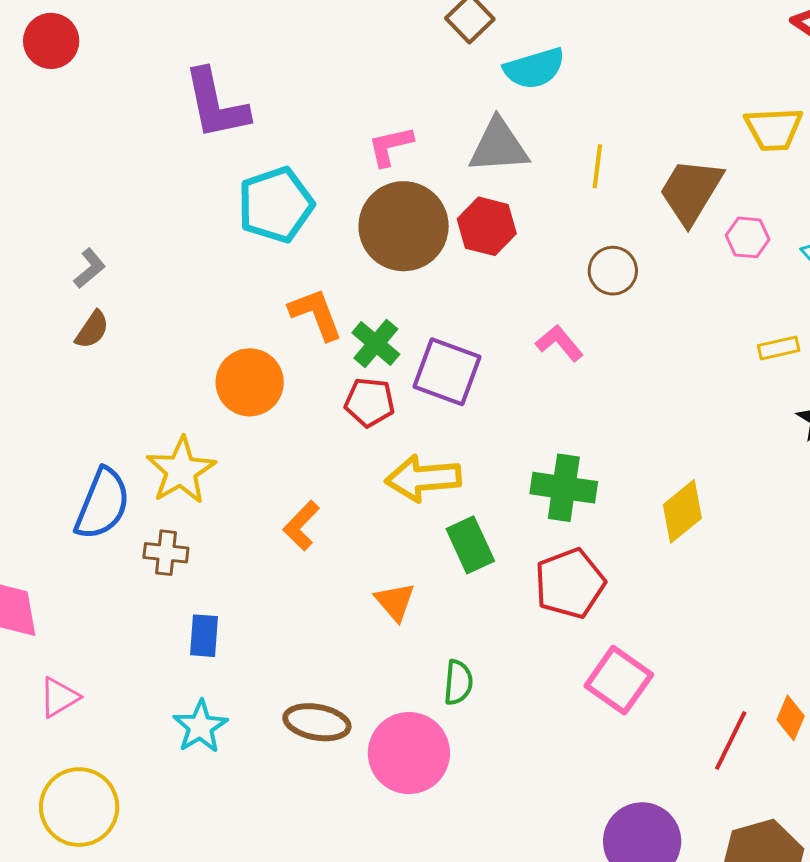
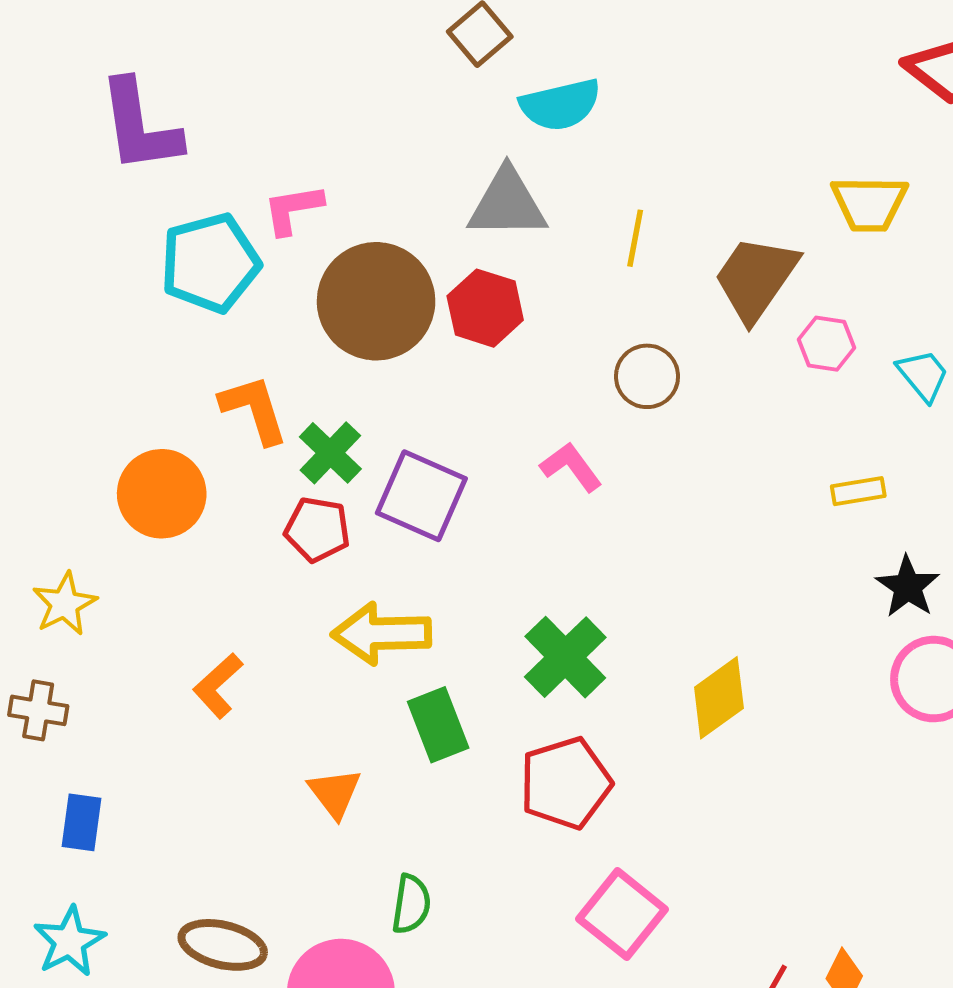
pink L-shape: (390, 146) -> (293, 209), moved
yellow star: (181, 471) -> (65, 604), size x0.7
green cross: (564, 488) -> (565, 657), turned 34

